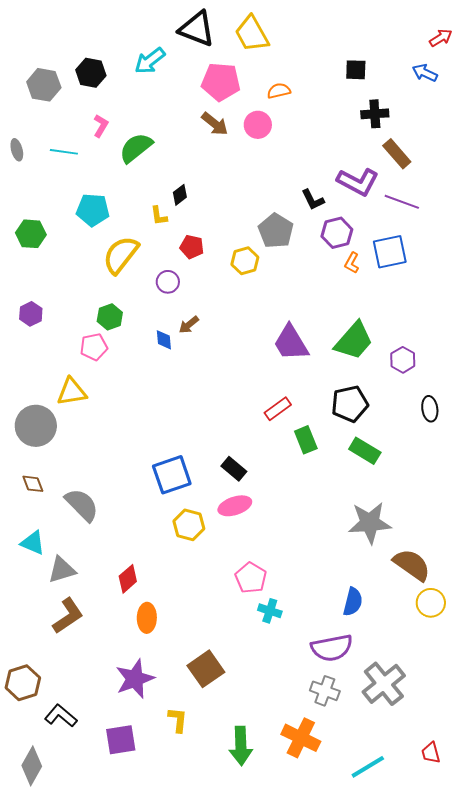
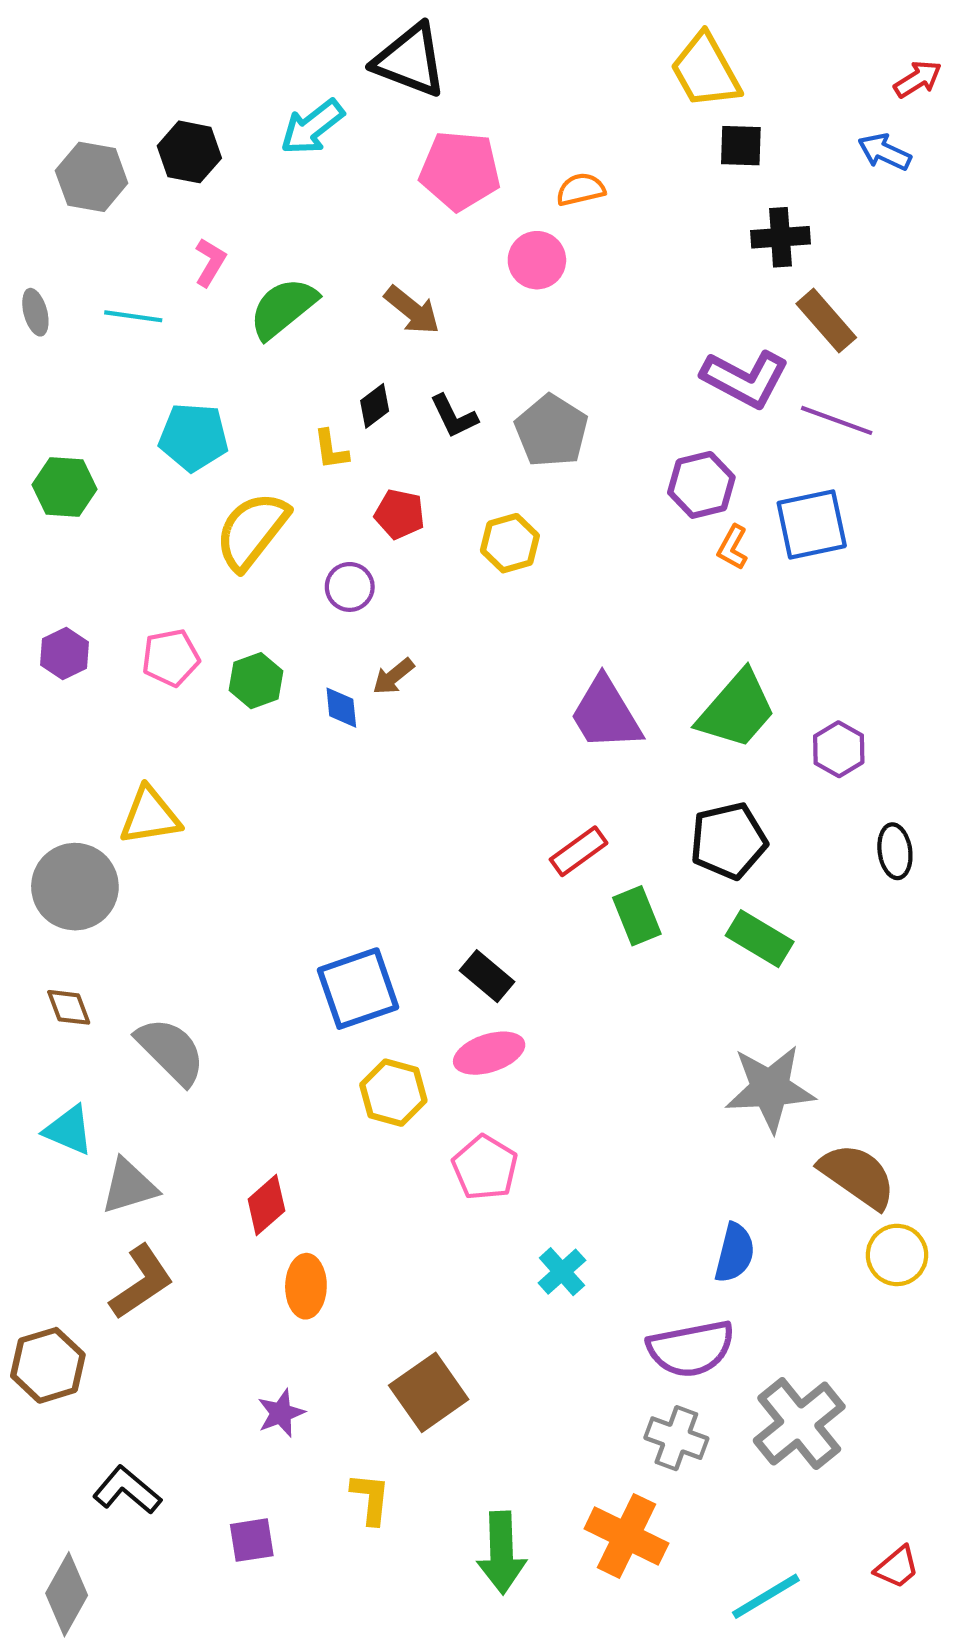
yellow trapezoid: (252, 34) -> (706, 71), moved
brown arrow: (215, 124) -> (412, 310), moved
black L-shape: (313, 200) -> (454, 416), moved
gray pentagon: (276, 231) -> (552, 431), moved
green hexagon: (110, 317) -> (256, 681), moved
pink pentagon: (94, 347) -> (171, 658), moved
pink pentagon: (251, 578) -> (485, 1168), moved
cyan cross: (270, 611) -> (562, 1272), turned 30
purple star: (135, 679) -> (281, 1413), size x0.6
brown hexagon: (23, 683) -> (48, 1365), moved
purple square: (121, 740) -> (252, 1540), size x0.7
red trapezoid: (431, 753) -> (897, 1567), turned -115

